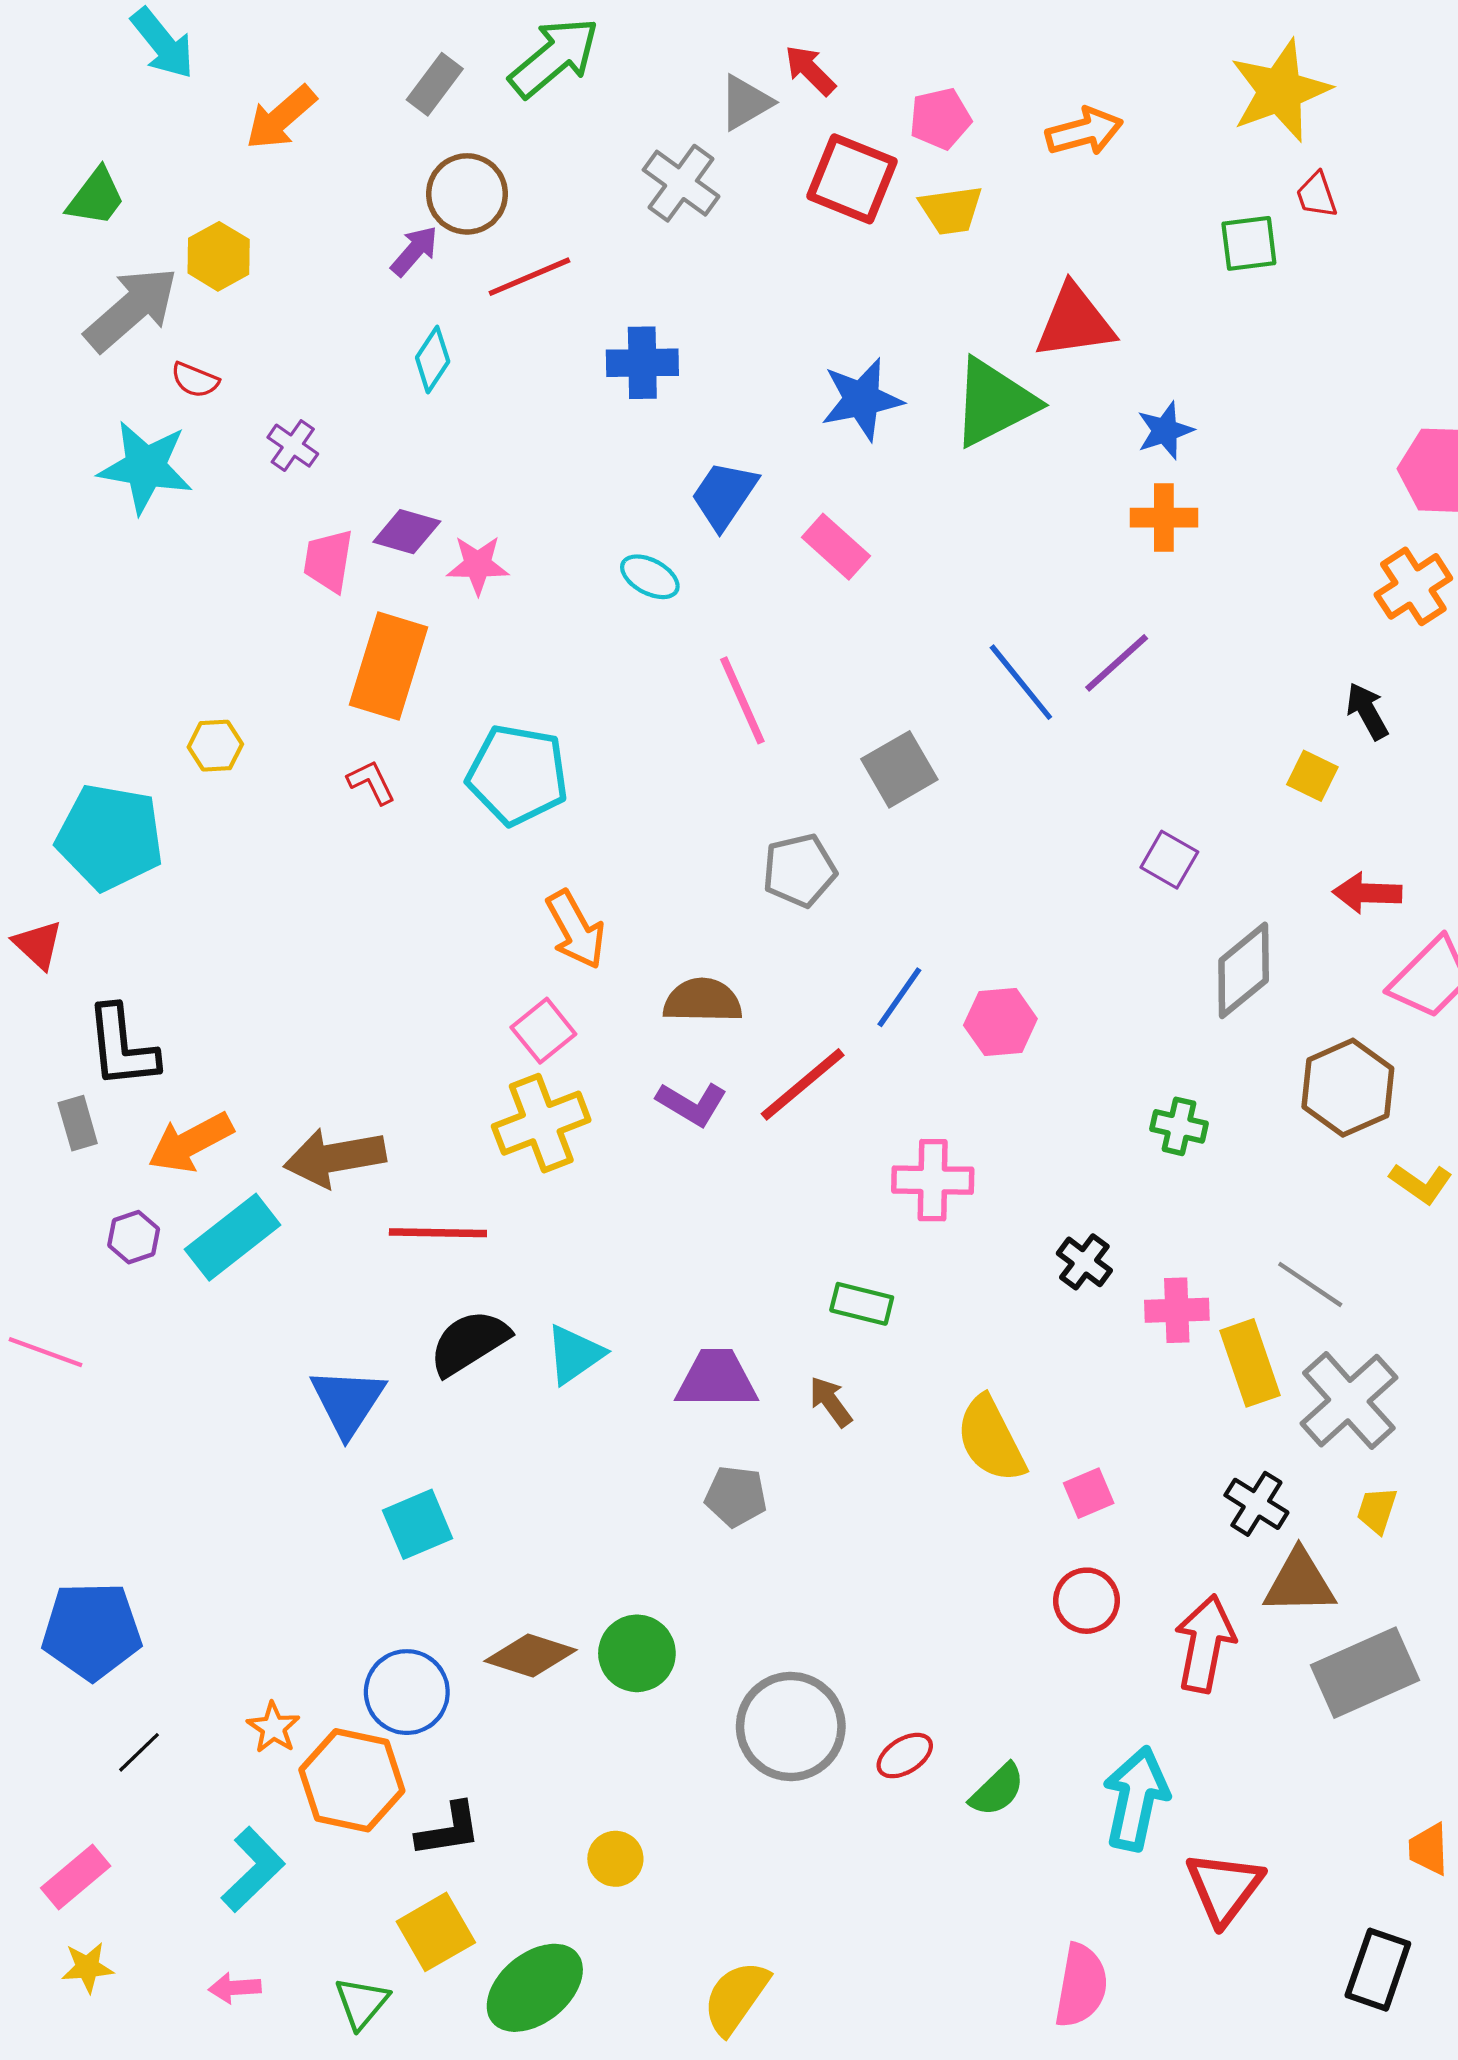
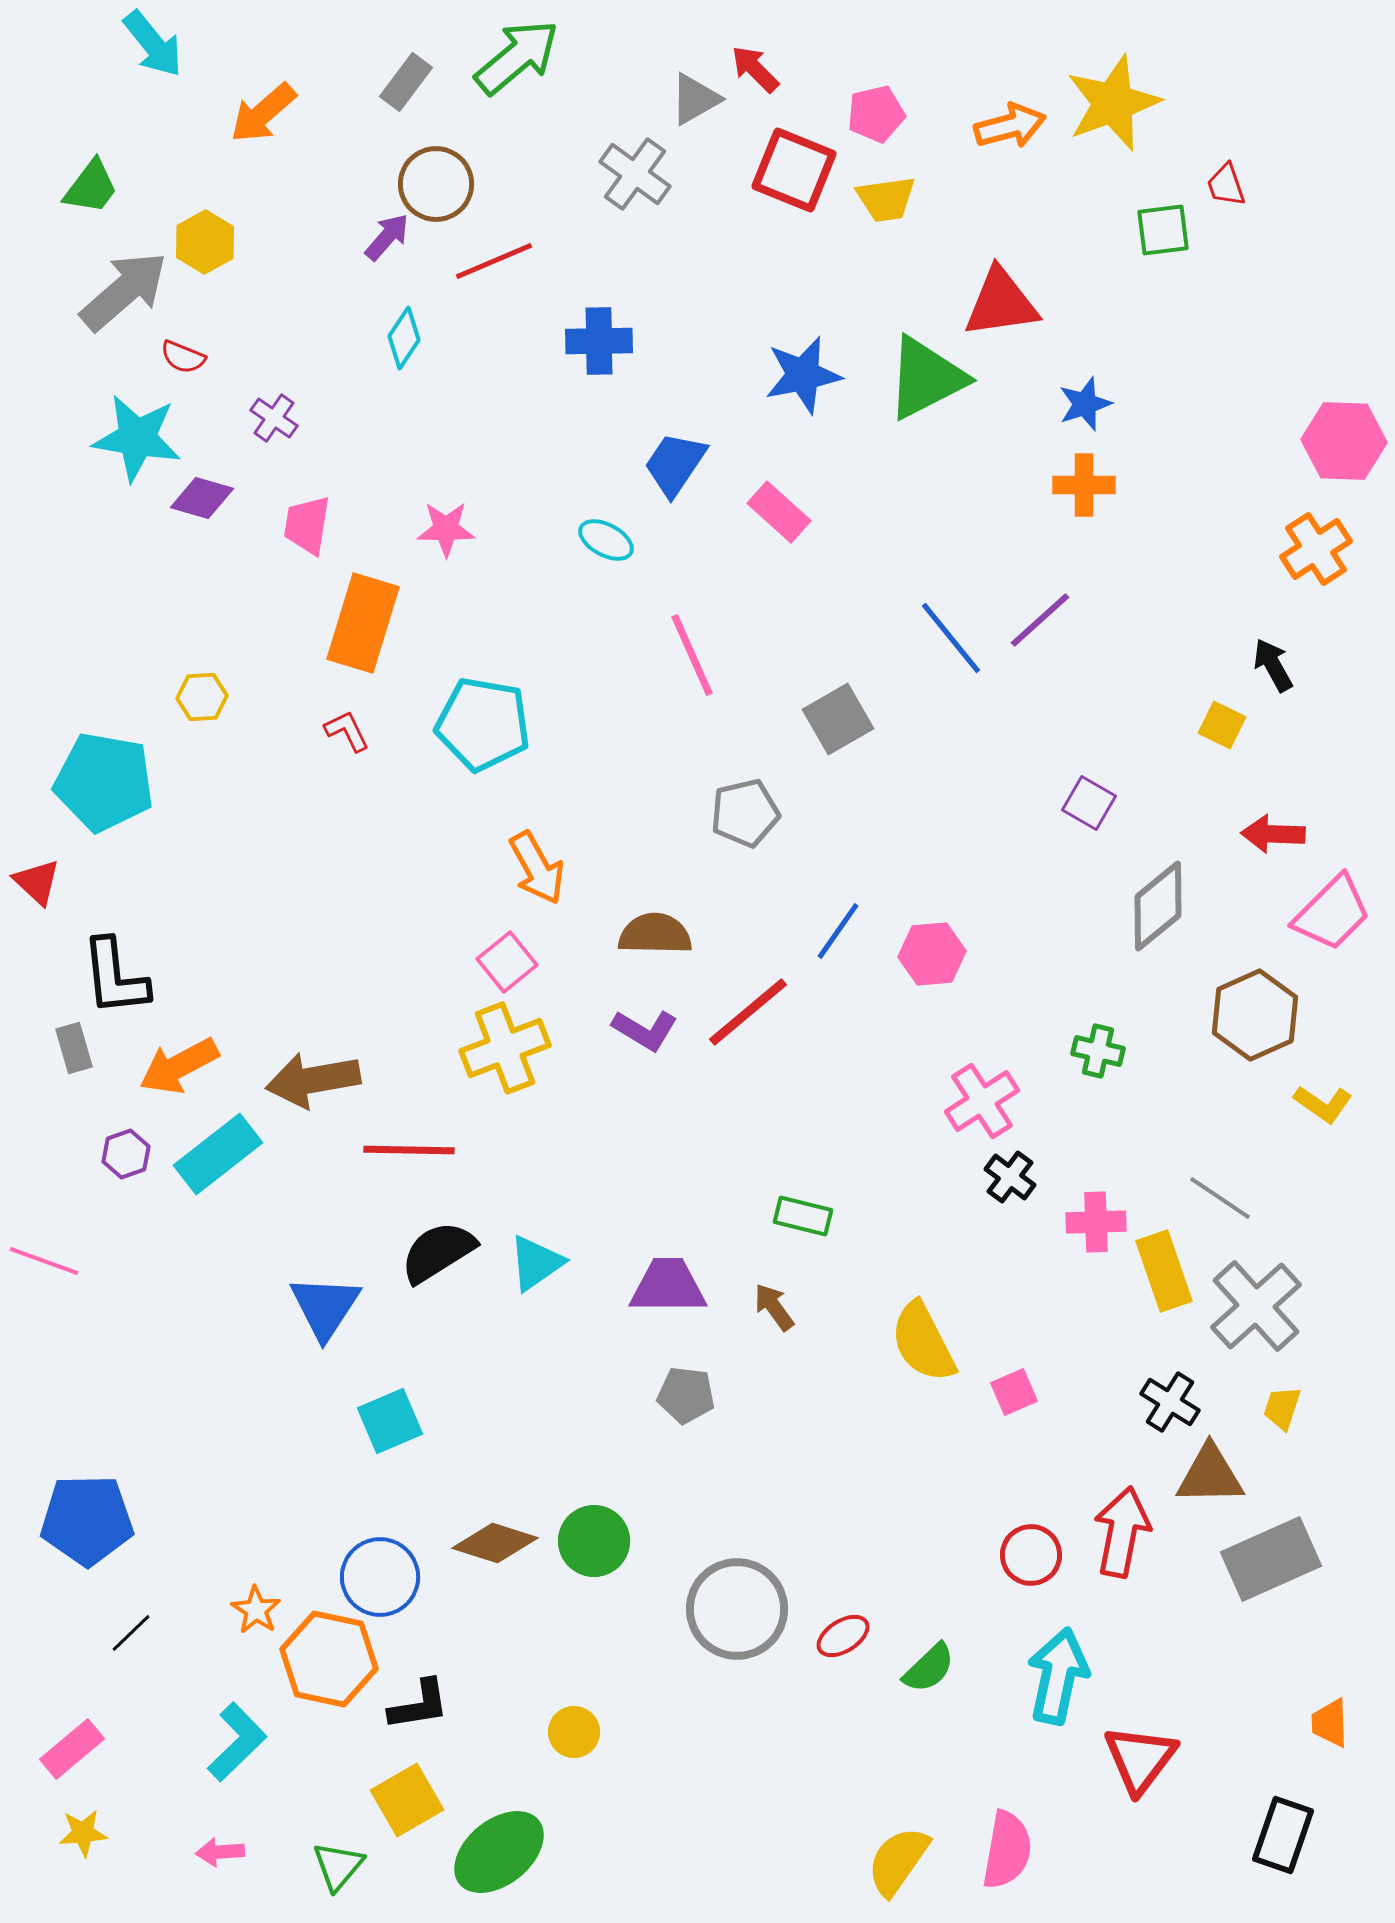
yellow star: (1280, 91) -> (1113, 103), moved
purple diamond: (407, 532) -> (202, 498), moved
pink cross: (933, 1180) -> (982, 1101), moved, turned -34
red circle: (1087, 1601) -> (1031, 1555), moved
yellow semicircle: (736, 1998) -> (898, 1861), moved

